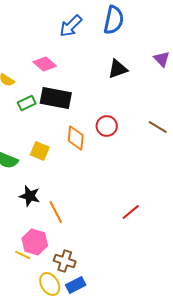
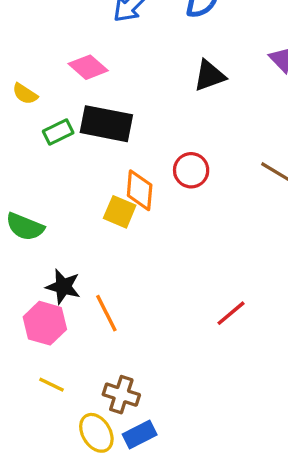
yellow square: (40, 151) -> (120, 212), moved
pink hexagon: (35, 242) -> (45, 323), moved

